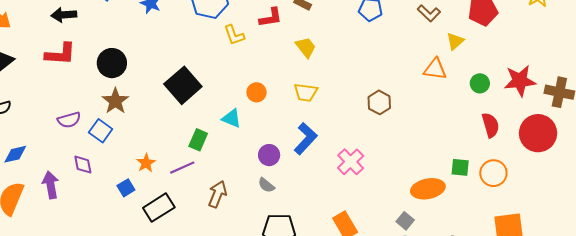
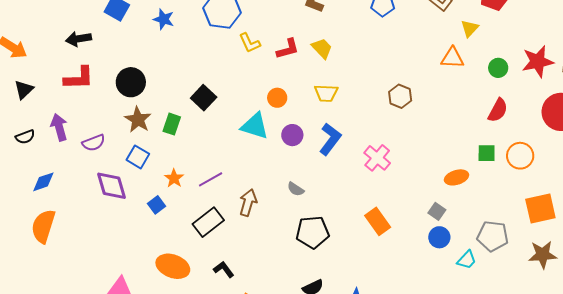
red L-shape: (271, 18) -> (288, 49), moved
black square: (183, 85) -> (204, 98), size x0.7
cyan triangle: (231, 118) -> (255, 126), size x1.4
red semicircle: (491, 125) -> (498, 110), moved, turned 50
blue square: (101, 131) -> (138, 157), moved
green rectangle: (198, 140) -> (172, 124), moved
purple circle: (269, 155) -> (292, 135), moved
purple diamond: (83, 165) -> (111, 186), size x1.6
purple arrow: (51, 185) -> (59, 127), moved
orange ellipse: (428, 189) -> (456, 177), size x0.7
black rectangle: (159, 208) -> (208, 222), moved

